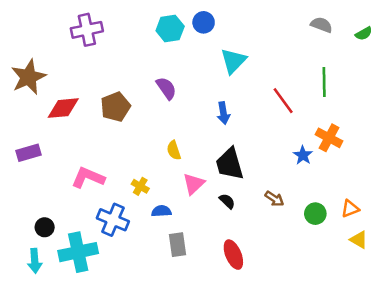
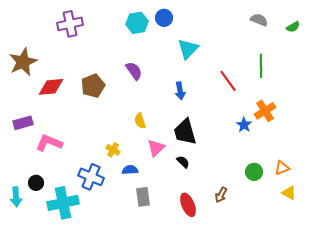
orange cross: (329, 138) -> (265, 111), turned 30
pink L-shape: (88, 178) -> (49, 143), moved
brown arrow: (274, 199) -> (221, 195), moved, turned 84
cyan arrow: (35, 261) -> (16, 197), moved

